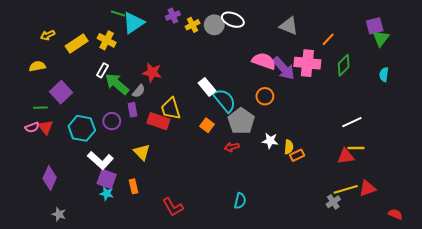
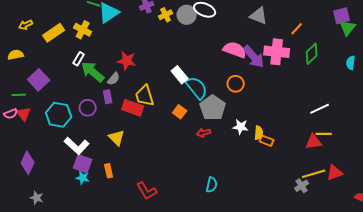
orange rectangle: (297, 155) -> (267, 141), turned 48

